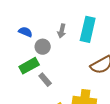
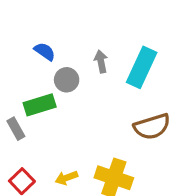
gray arrow: (62, 31) -> (101, 62), turned 144
gray rectangle: (45, 80) -> (16, 129), moved

